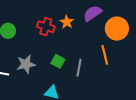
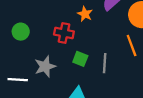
red cross: (46, 27) -> (64, 33), moved

